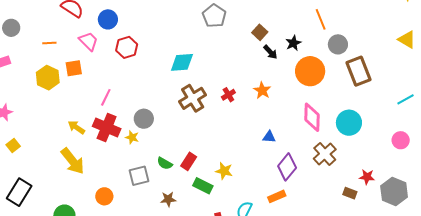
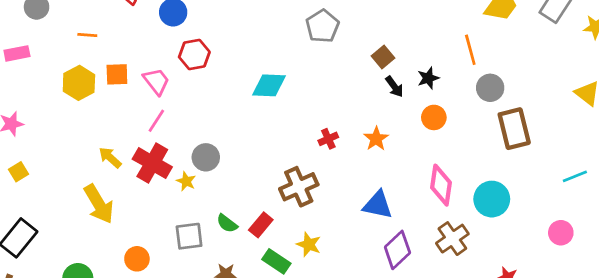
pink trapezoid: (88, 41) -> (156, 81), moved
orange circle: (310, 71) -> (434, 117), moved, size x0.6
brown cross: (193, 98) -> (299, 187), moved
blue triangle: (269, 137) -> (378, 205), size x1.6

